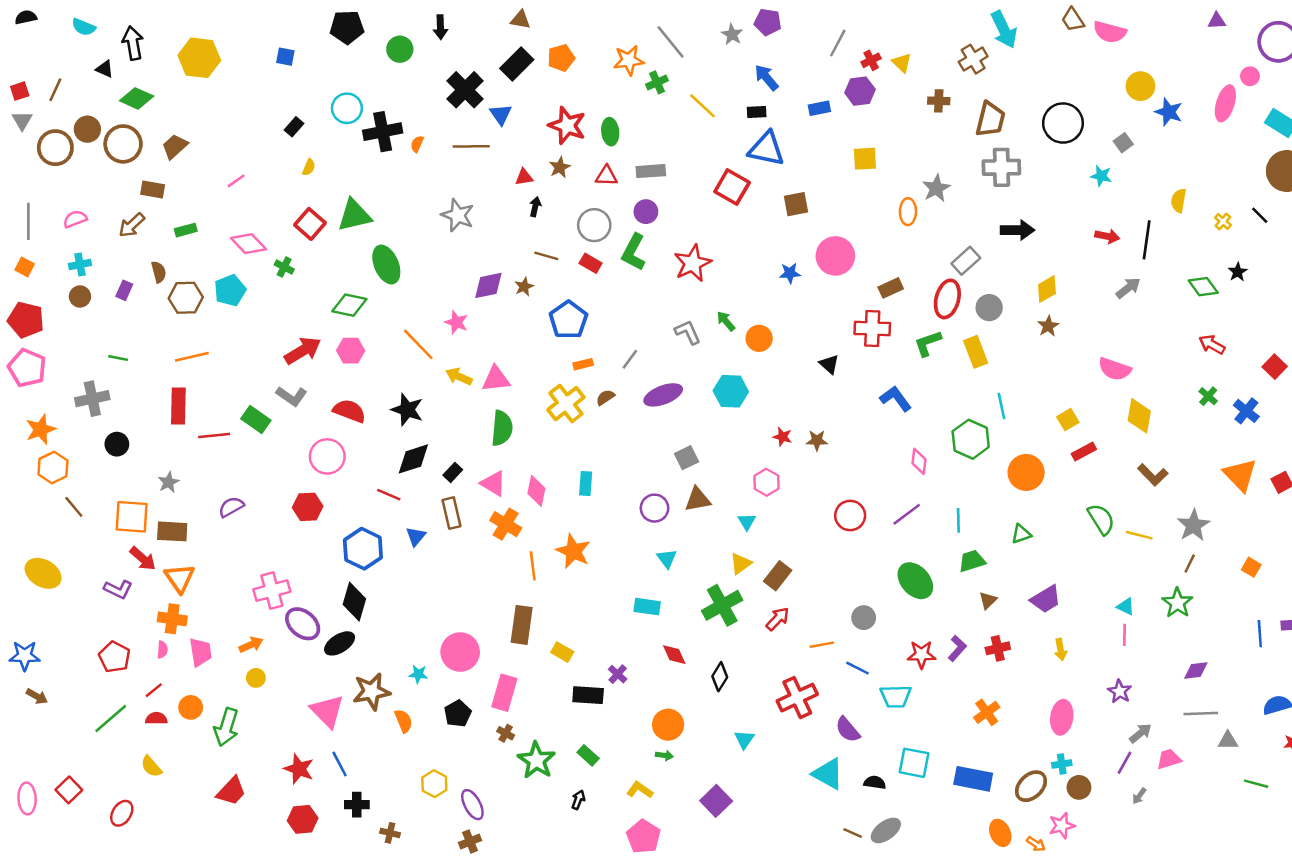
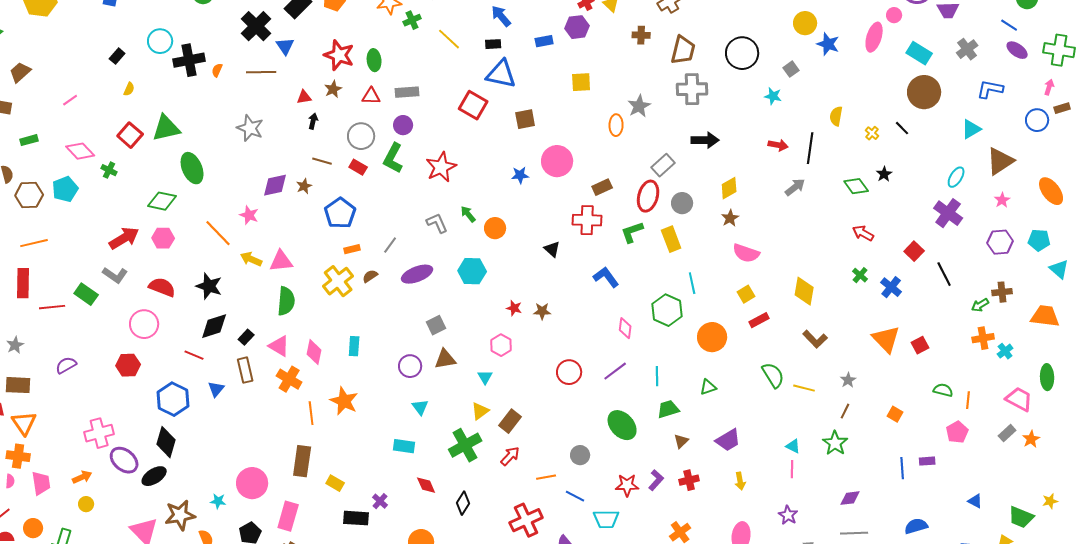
pink semicircle: (1115, 369) -> (746, 253), moved
gray star: (1193, 525) -> (848, 380), size x0.6

